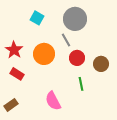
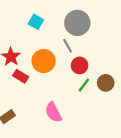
brown circle: (101, 64) -> (106, 83), moved
red rectangle: (17, 74) -> (21, 76), moved
green line: (81, 84) -> (84, 85), moved, turned 48

